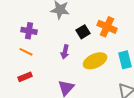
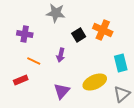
orange line: (26, 52) -> (34, 61), moved
yellow ellipse: (95, 61) -> (95, 82), moved

